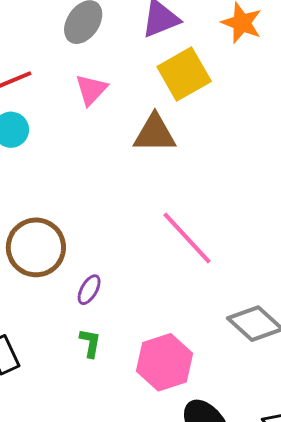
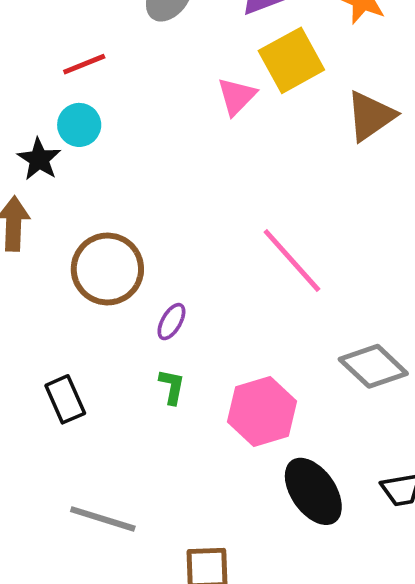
pink triangle: (91, 90) -> (237, 96), moved
brown triangle: (155, 133) -> (371, 116), moved, turned -36

